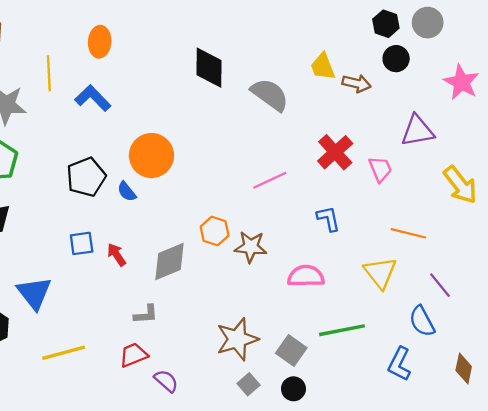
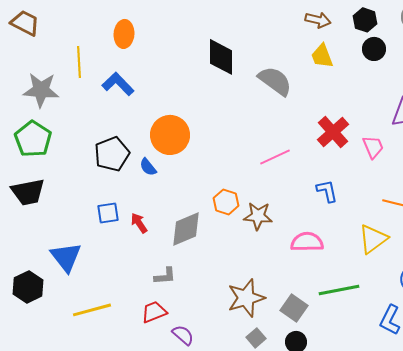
black hexagon: (386, 24) -> (365, 20), moved
black circle: (396, 59) -> (374, 49), moved
brown arrow: (357, 83) -> (318, 20), moved
yellow triangle: (380, 273) -> (373, 239), turned 32

